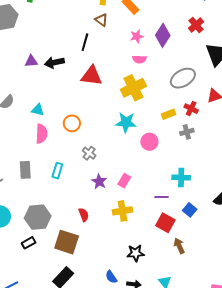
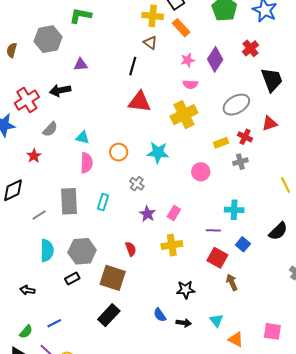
purple triangle: (31, 61) -> (81, 64), moved
black arrow: (54, 62) -> (60, 90), moved
cyan star: (126, 122) -> (158, 153), moved
gray rectangle: (25, 170) -> (69, 201), size x1.4

